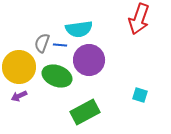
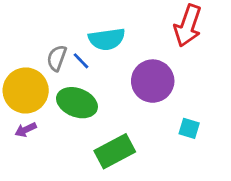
blue line: (60, 45) -> (81, 61), turned 40
purple circle: (89, 60) -> (153, 81), moved

